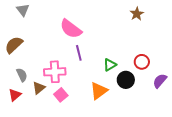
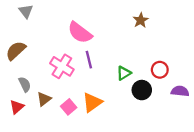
brown star: (137, 14) -> (141, 20), moved
pink cross: (55, 72) -> (62, 66), moved, turned 35
purple semicircle: (160, 81) -> (180, 91), turned 56
orange triangle: (99, 91) -> (92, 102), moved

